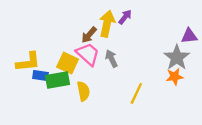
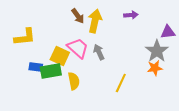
purple arrow: (125, 17) -> (131, 15), moved, turned 48
brown arrow: (89, 35) -> (78, 16), moved, turned -77
yellow L-shape: (28, 62) -> (25, 37), moved

